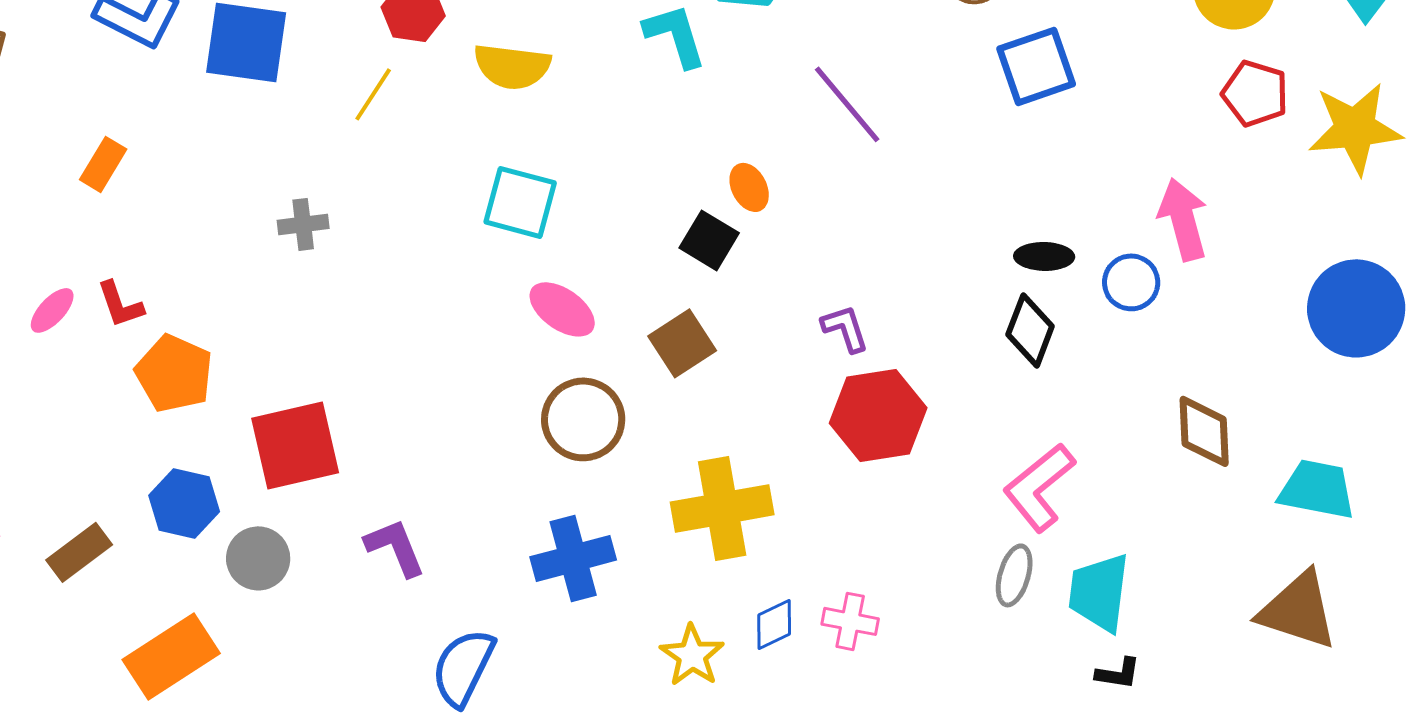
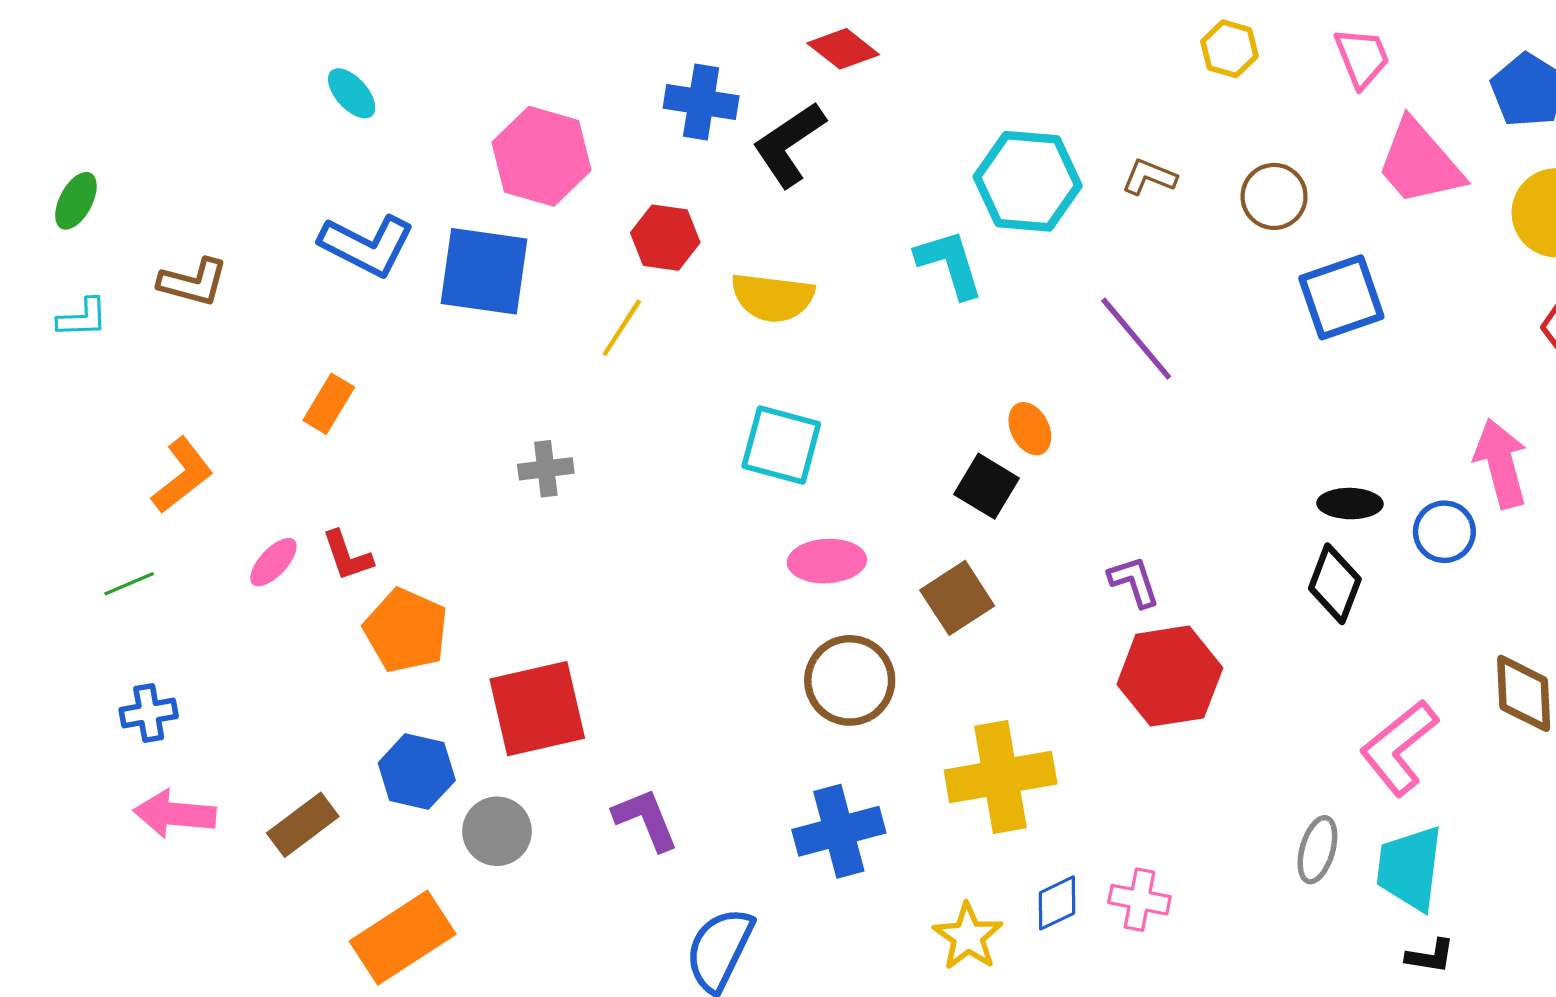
pink ellipse: (562, 309) -> (827, 561), turned -38
pink L-shape: (1039, 487) -> (1399, 748), moved

